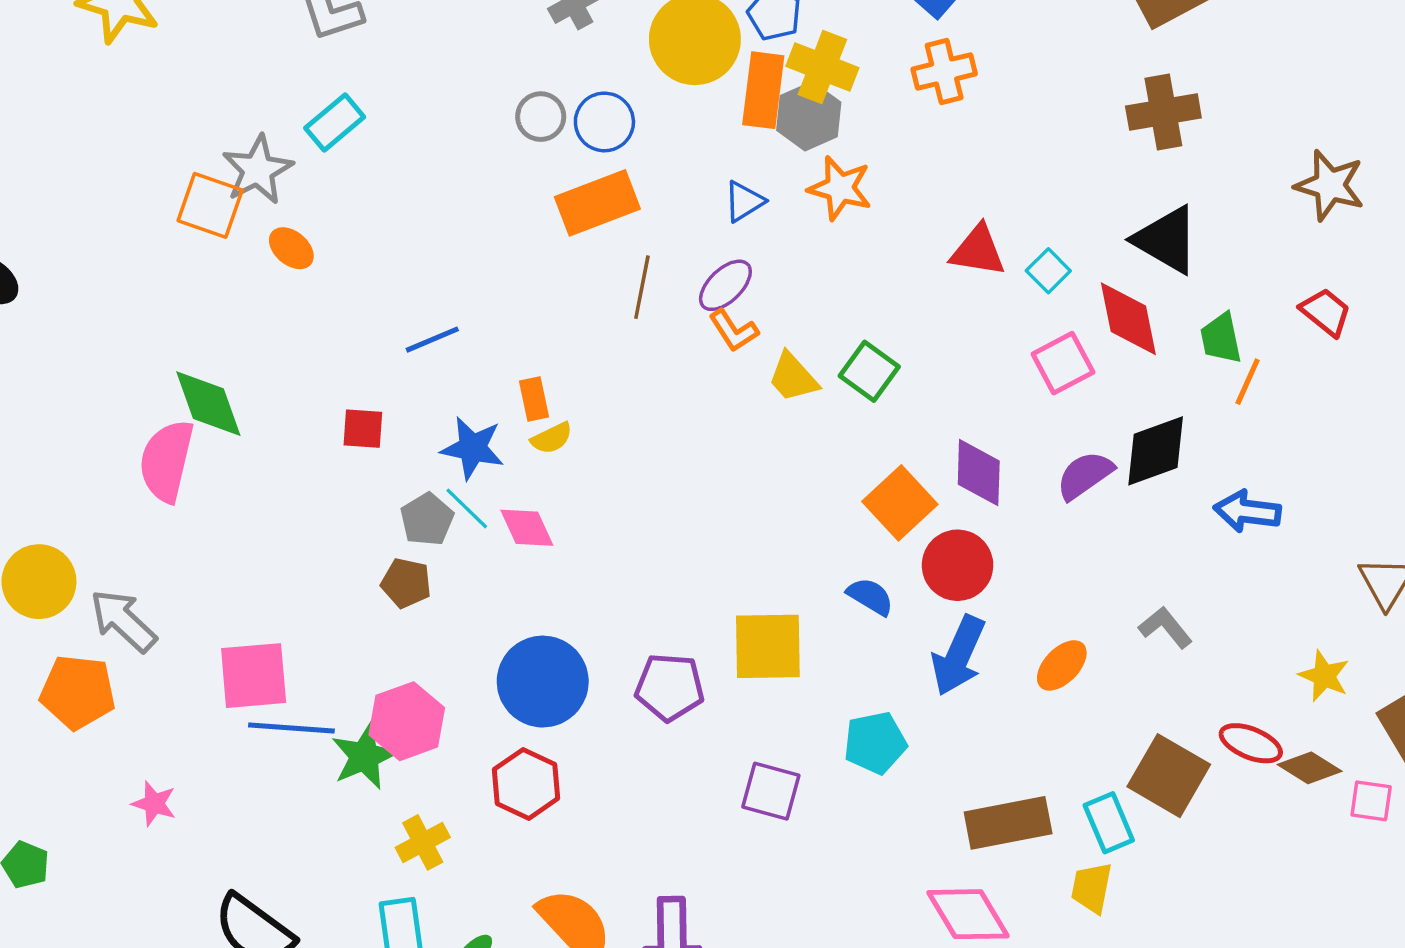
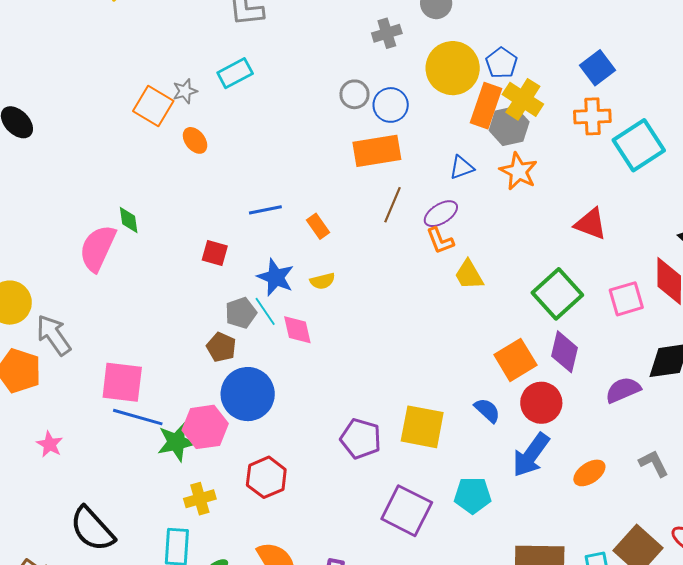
gray star: (258, 170) -> (185, 91), size x0.6
cyan square: (1048, 271) -> (639, 145), moved, size x2.0
green square: (869, 371) -> (557, 294), moved, size x1.4
orange rectangle: (534, 399) -> (318, 226), moved, turned -35
green diamond: (208, 404) -> (129, 220), size x0.6
purple semicircle: (1085, 475) -> (623, 390), moved
blue circle: (543, 682) -> (248, 394), moved
purple square: (771, 791) -> (407, 511), size x1.4

